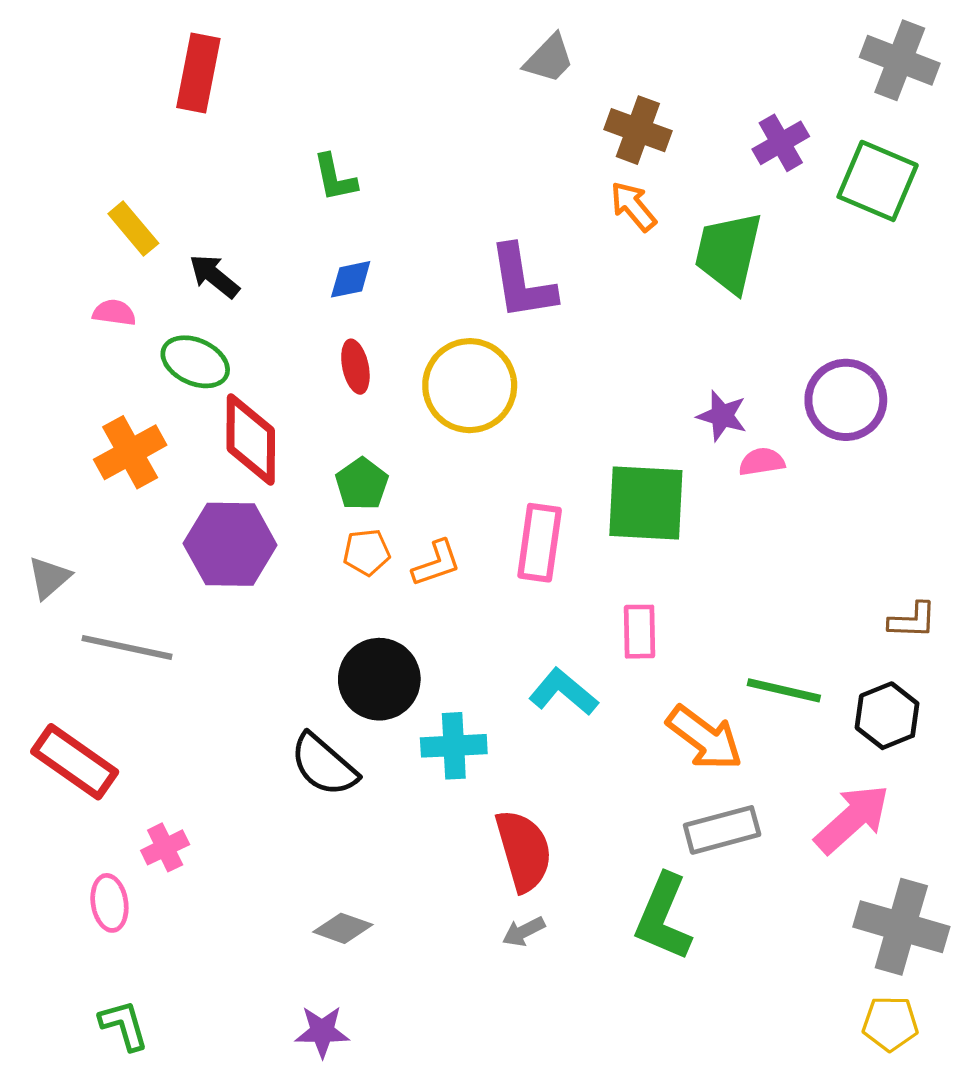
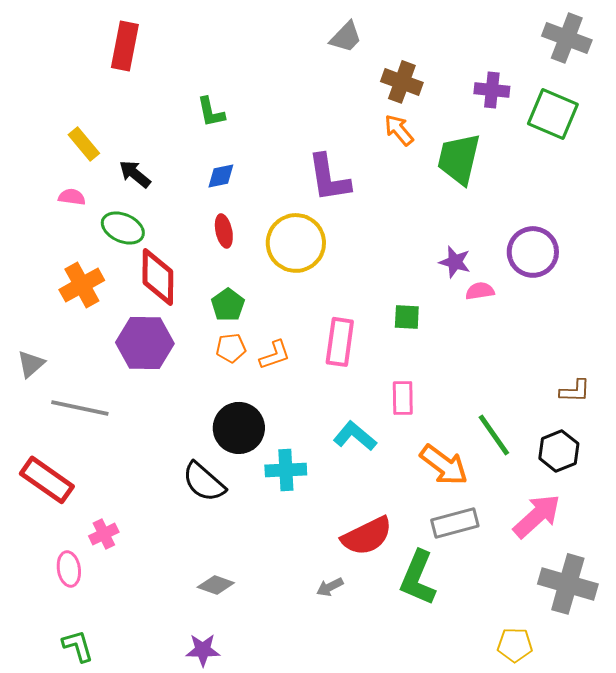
purple cross: (781, 143) -> (492, 90), turned 36
green square: (646, 503) -> (407, 317), size x0.5
green line: (784, 690) -> (494, 435), turned 42
red semicircle: (524, 851) -> (367, 536), moved, turned 80
yellow pentagon: (890, 1024) -> (515, 645), moved

